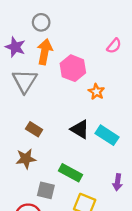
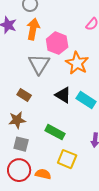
gray triangle: (25, 81) -> (39, 64), moved
orange star: (96, 92) -> (77, 63), size x1.6
gray square: (46, 190) -> (21, 144), moved

